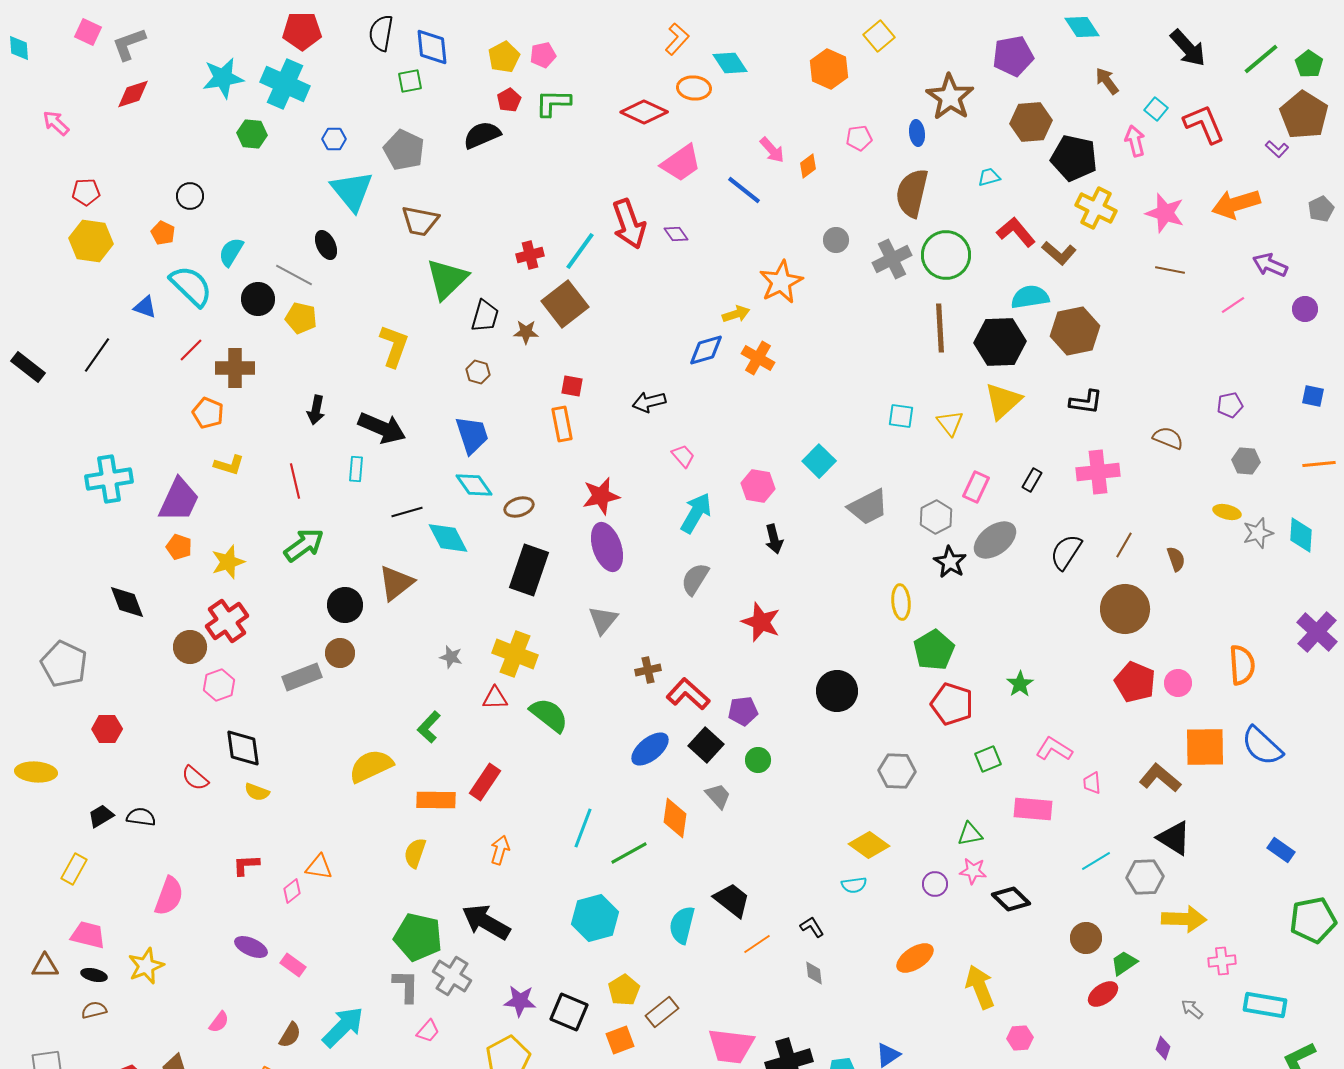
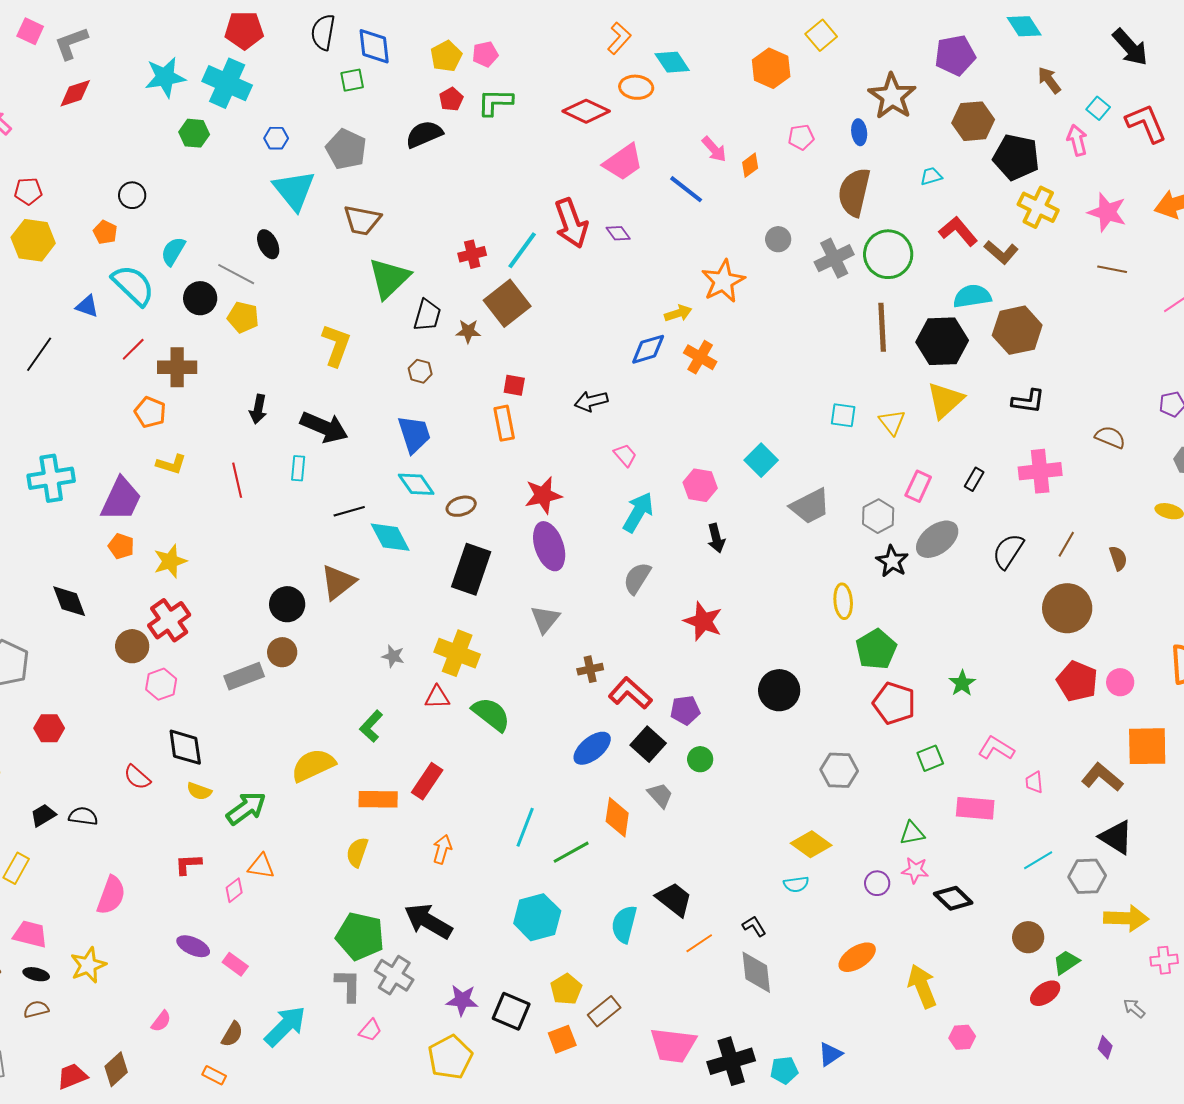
green arrow: (304, 545) -> (246, 808), moved
gray diamond: (814, 973) -> (756, 972), size x1.8

